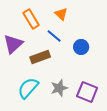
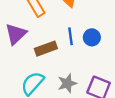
blue line: (54, 36) -> (71, 36), moved, turned 42

